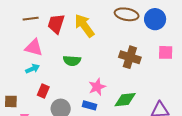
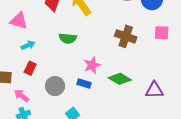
pink triangle: (34, 48) -> (19, 21), moved
red rectangle: (43, 91) -> (30, 68), moved
green diamond: (125, 100) -> (120, 79), turned 35

